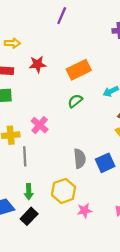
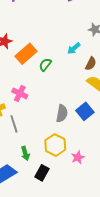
orange rectangle: (79, 70) -> (26, 54), moved
gray semicircle: (80, 159) -> (62, 113), turned 30
black rectangle: (29, 216) -> (42, 173), moved

